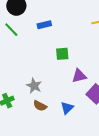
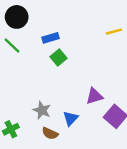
green square: (62, 54) -> (58, 58), moved, turned -32
blue triangle: (67, 108) -> (71, 118), moved

